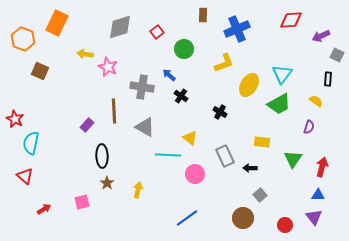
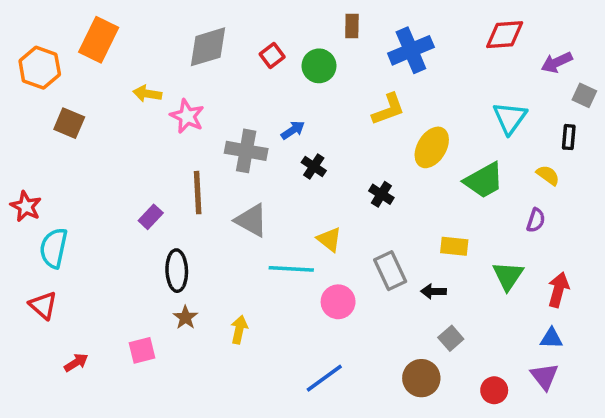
green circle: (184, 49) -> (319, 66), moved
cyan triangle: (282, 74) -> (510, 118), moved
blue arrow: (169, 75) -> (293, 130), turned 104

